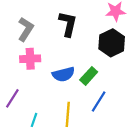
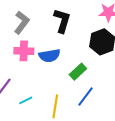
blue semicircle: (63, 74) -> (49, 56), moved
cyan line: (34, 120) -> (26, 100), moved, turned 40

